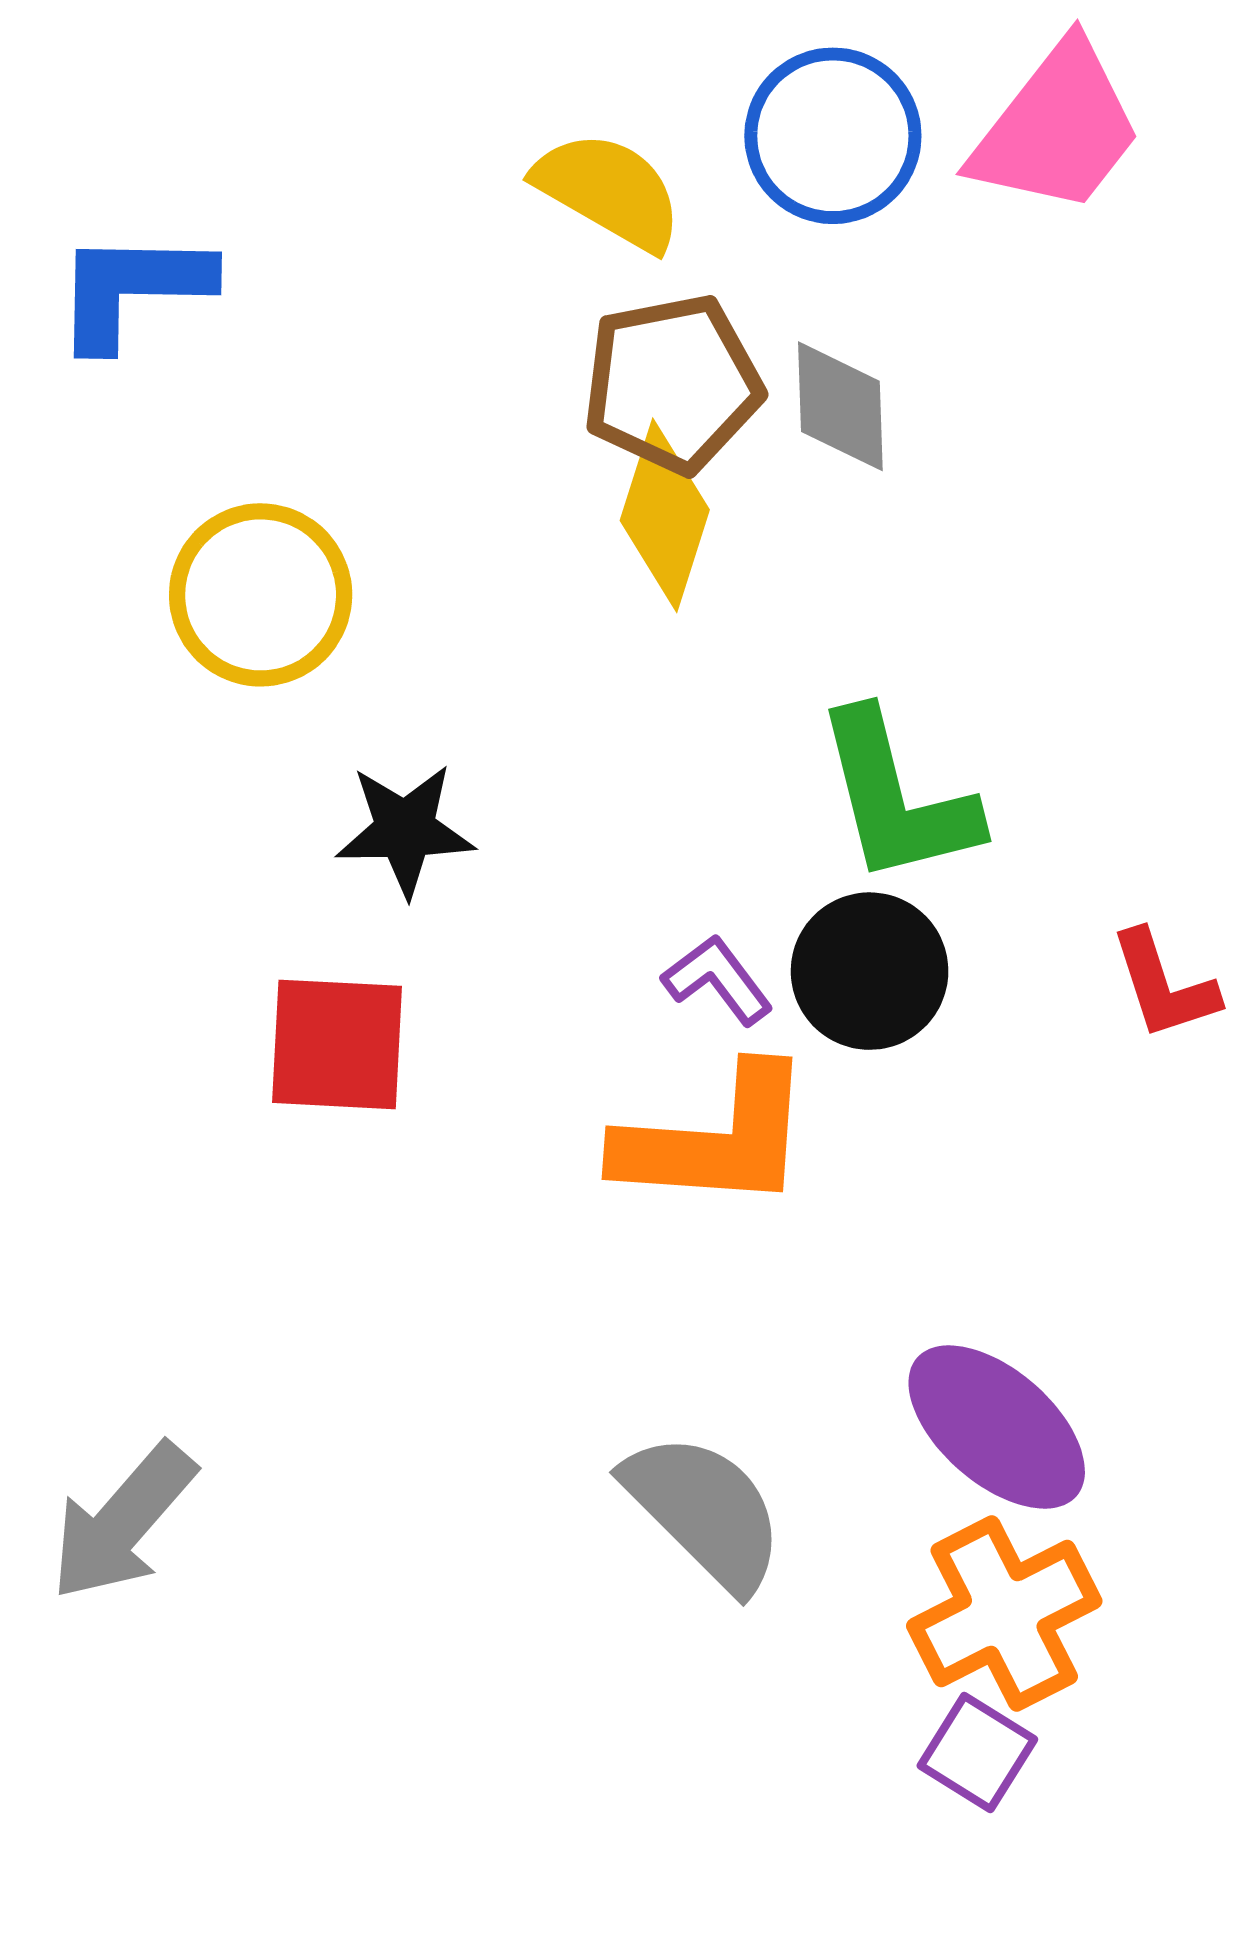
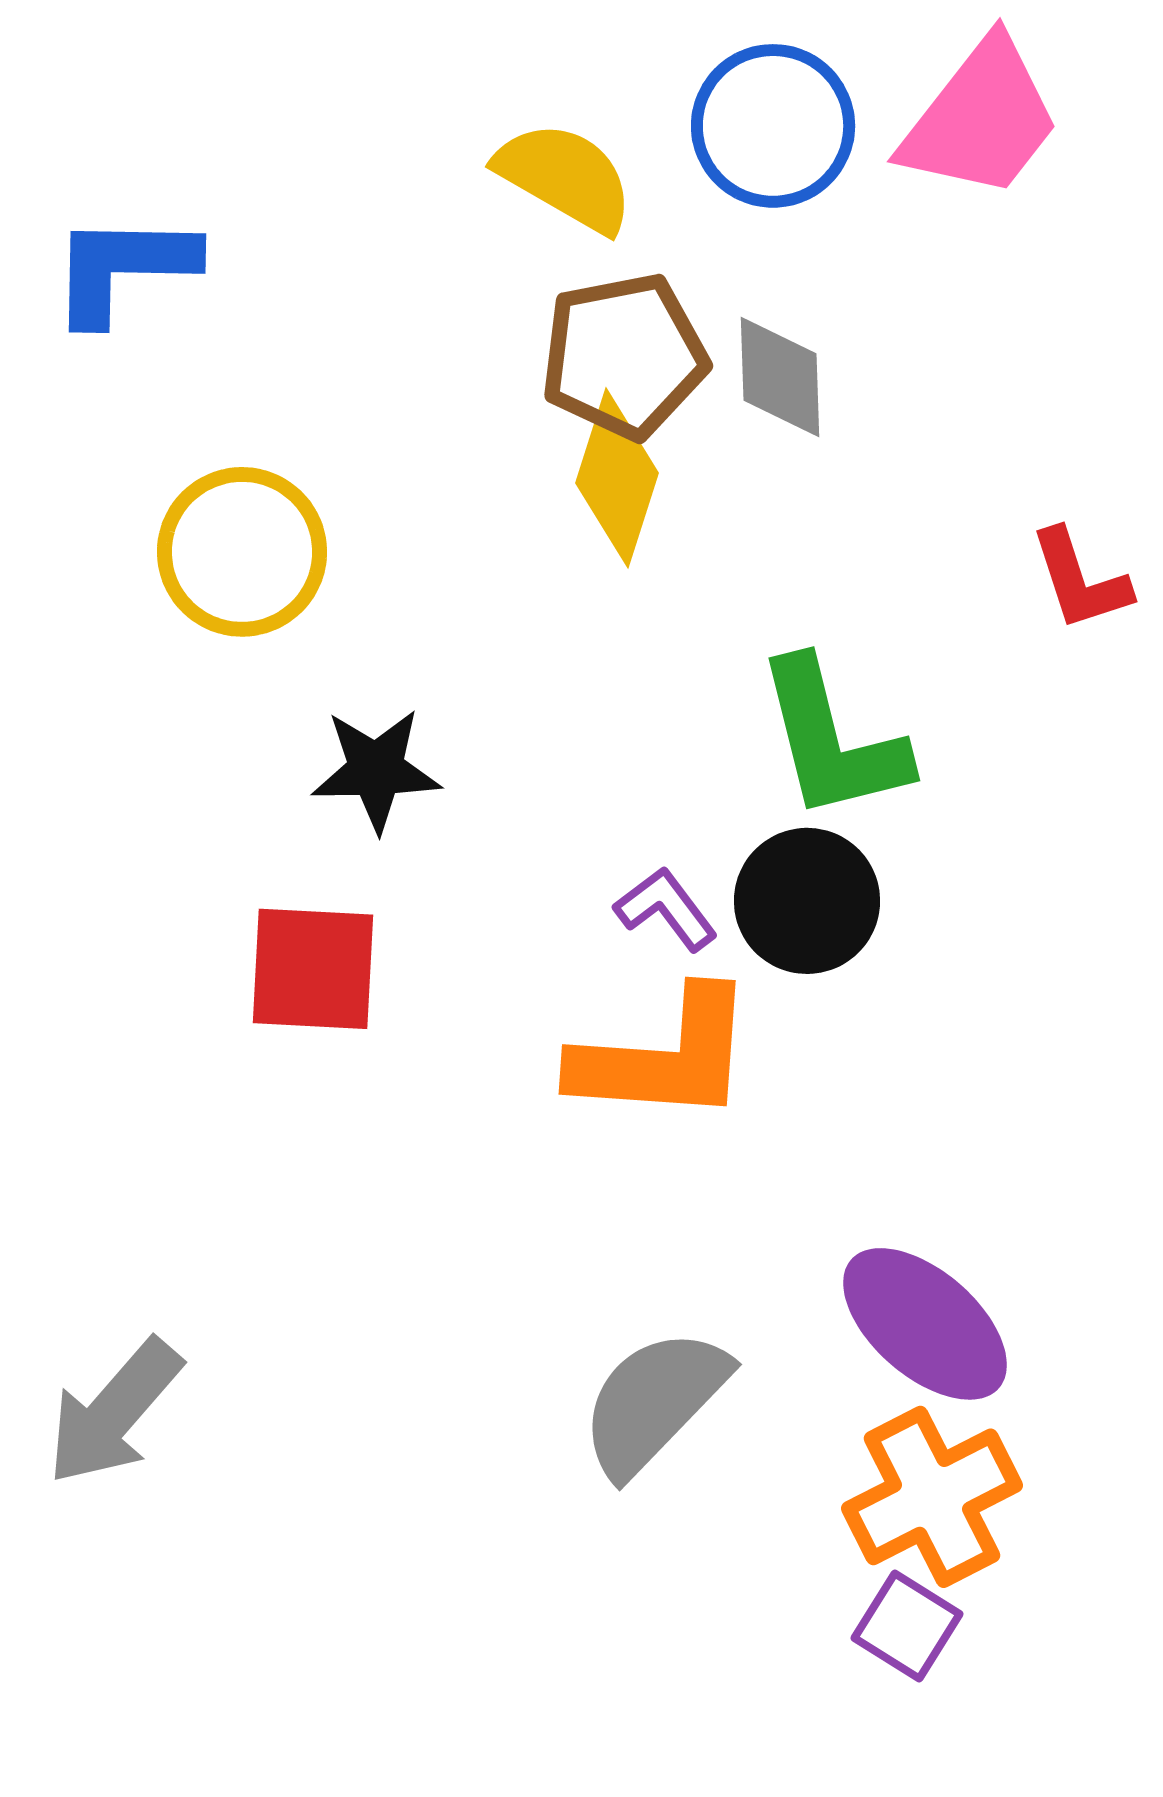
red L-shape: (1164, 985) -> (1080, 580), moved
gray semicircle: (705, 1511) -> (654, 1402), turned -91

